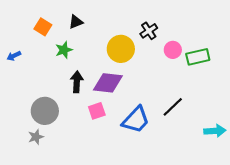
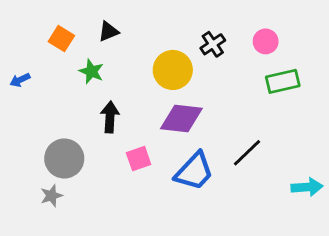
green star: (64, 50) -> (91, 71), turned -30
pink circle: (173, 50) -> (266, 41), moved
purple diamond: (108, 83) -> (181, 119), moved

